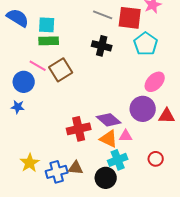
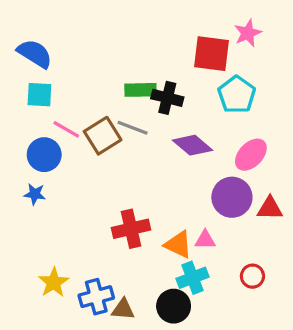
gray line: (103, 15) -> (133, 128), moved
cyan square: (47, 25) -> (39, 95), moved
green rectangle: (49, 41) -> (140, 90), moved
purple diamond: (109, 120) -> (193, 145), moved
brown triangle: (76, 168) -> (123, 309), moved

